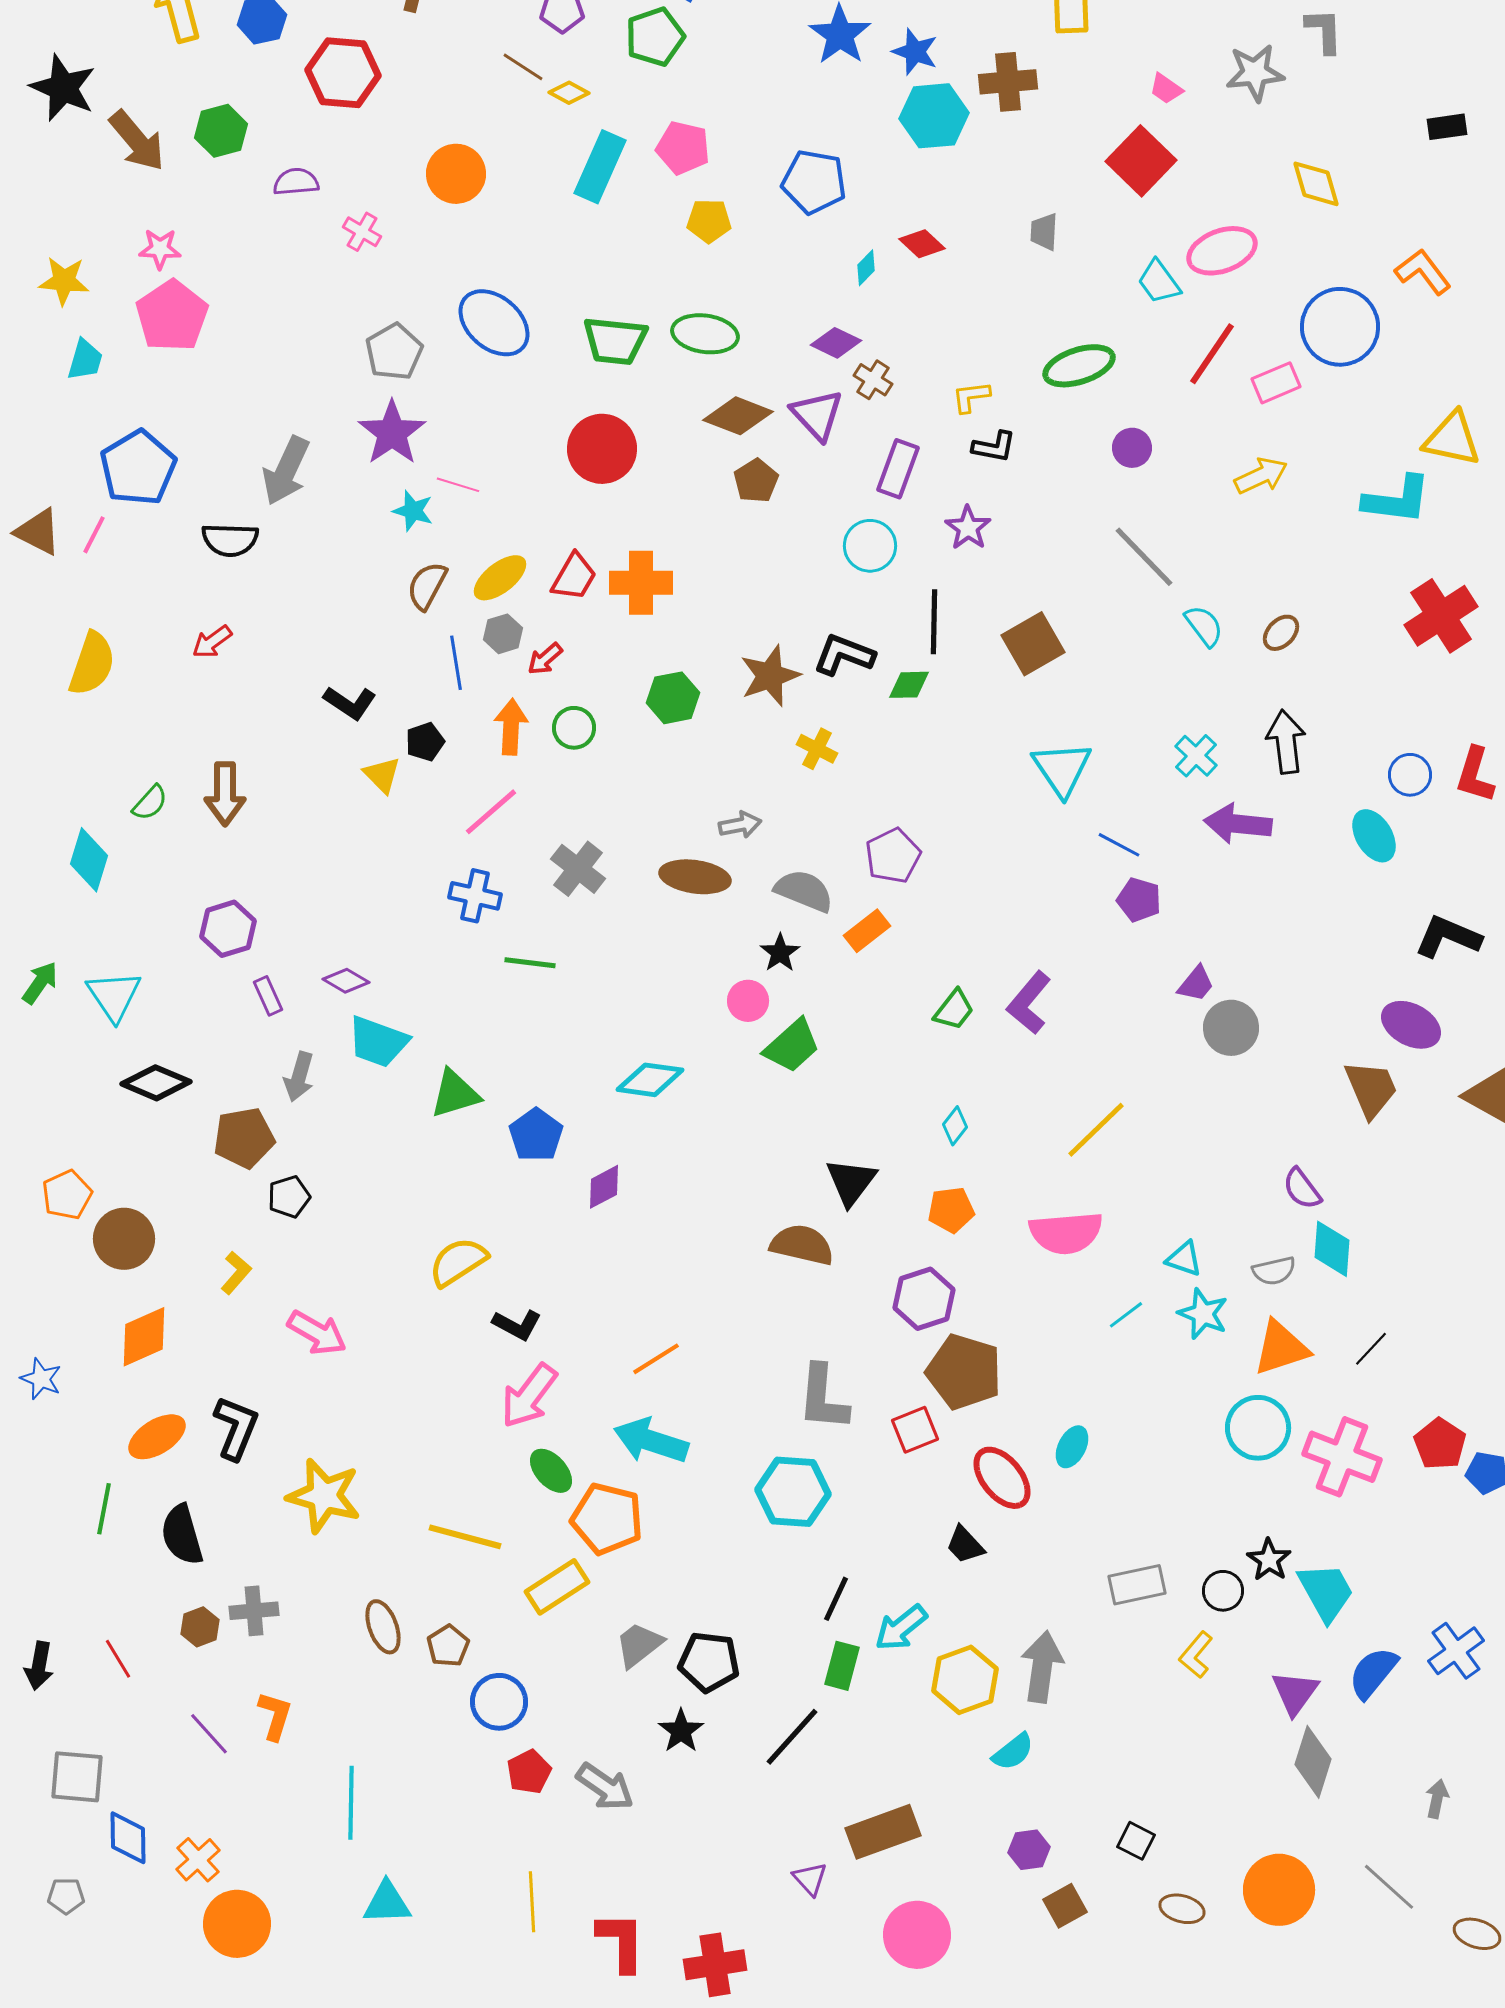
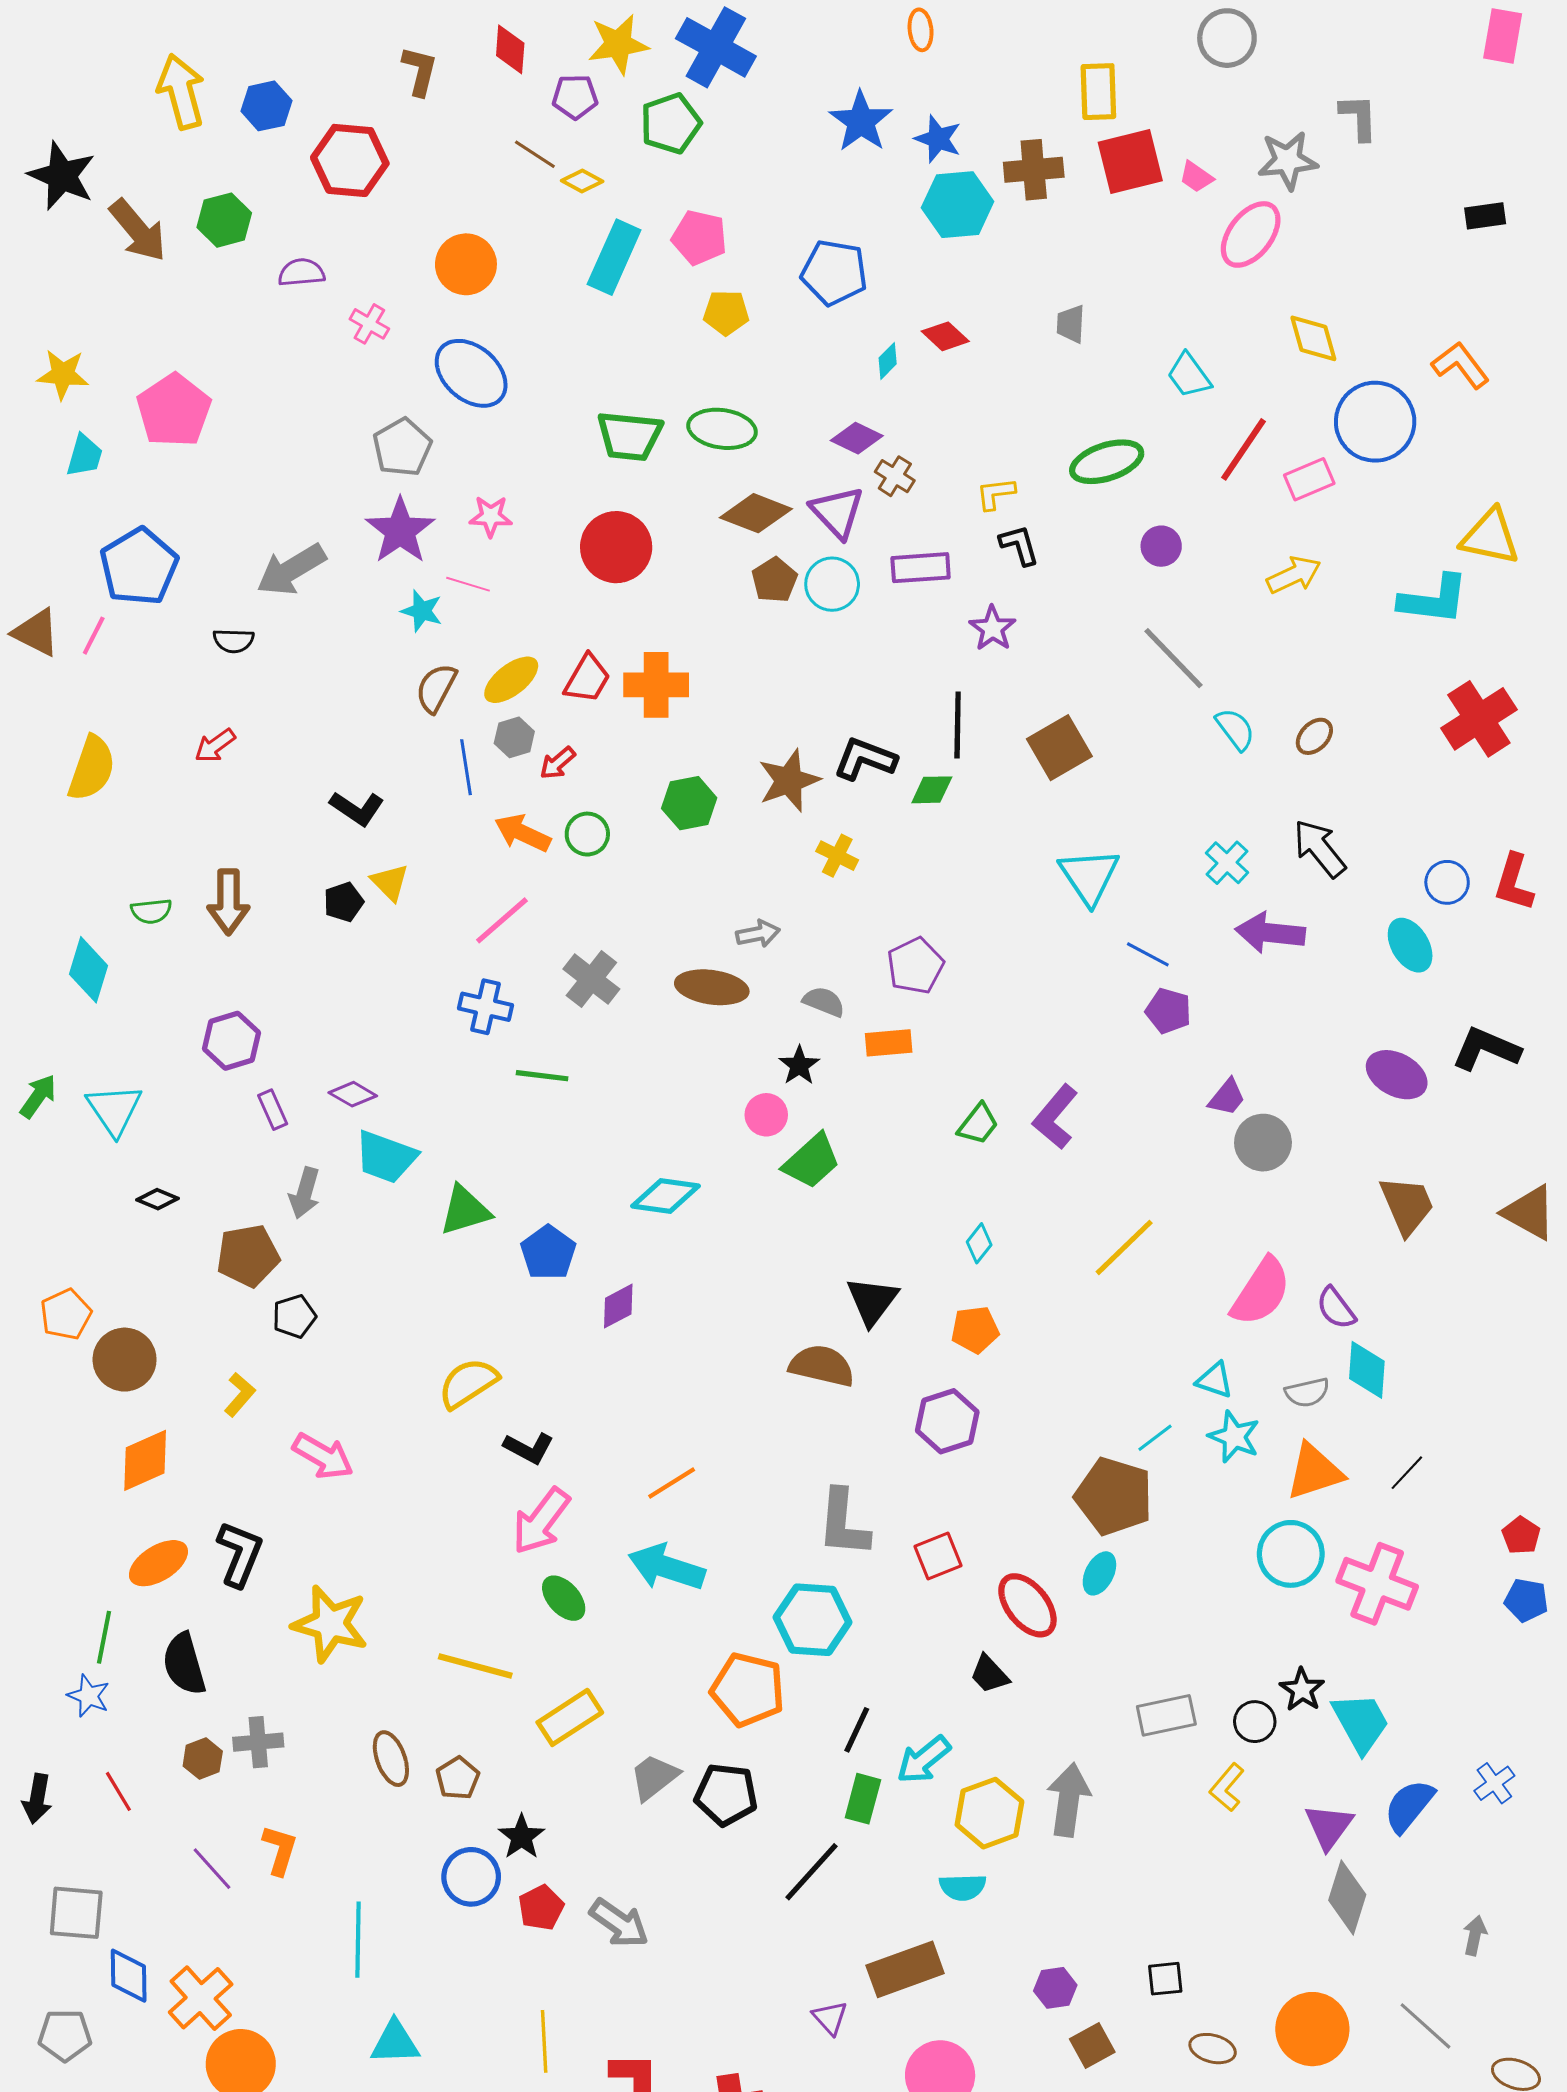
red square: (1141, 161) -> (1130, 161), moved, turned 32
yellow diamond: (1316, 184) -> (1313, 338), moved
pink star: (160, 249) -> (491, 516), moved
pink ellipse: (1222, 251) -> (1251, 234), moved, turned -32
blue ellipse: (494, 323) -> (471, 373), moved
black L-shape: (994, 447) -> (1019, 545), turned -117
purple rectangle: (898, 469) -> (921, 568), turned 66
gray arrow: (286, 471) -> (291, 570), turned 34
black semicircle: (230, 540) -> (234, 641), size x0.7
cyan circle: (870, 546) -> (832, 584), moved
orange arrow: (511, 727) -> (523, 833), turned -68
black pentagon: (425, 742) -> (344, 902), moved
black arrow: (1286, 742) -> (1320, 848), turned -32
green semicircle: (150, 803) -> (151, 911), turned 42
gray semicircle: (804, 891) -> (824, 1002), size x0.7
orange rectangle: (867, 931) -> (889, 1043), turned 33
purple ellipse: (1411, 1025) -> (1397, 1075), moved
black diamond: (156, 1083) -> (157, 1199), size x0.6
pink semicircle: (1066, 1233) -> (1261, 1292), moved, turned -52
brown pentagon: (964, 1372) -> (1114, 1496), moved
blue star: (41, 1379) -> (89, 1696), moved
red pentagon: (1440, 1444) -> (1521, 1535), moved, size x0.7
orange pentagon: (607, 1519) -> (748, 1690), moved
blue cross: (1456, 1651) -> (1494, 1783), size x0.7
blue circle: (499, 1702) -> (471, 1877), moved
black star: (681, 1731) -> (522, 1837), moved
cyan semicircle: (1013, 1752) -> (963, 1887), moved, turned 36
black square: (1136, 1841) -> (1165, 1979), turned -33
orange cross: (198, 1860) -> (201, 1998), size x1.4
gray pentagon: (66, 1896) -> (65, 2035), size x1.4

